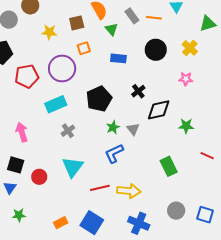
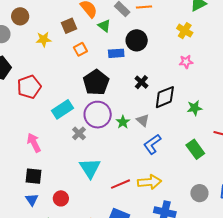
black circle: (156, 50) -> (137, 40), moved
purple circle: (62, 68) -> (98, 115), moved
black pentagon: (99, 99) -> (96, 82), moved
blue L-shape: (114, 153) -> (152, 144), moved
green rectangle: (169, 166) -> (195, 149), moved
red circle: (39, 177) -> (61, 198), moved

